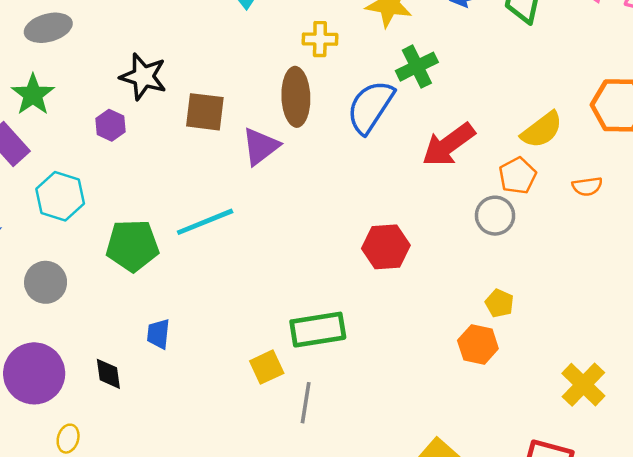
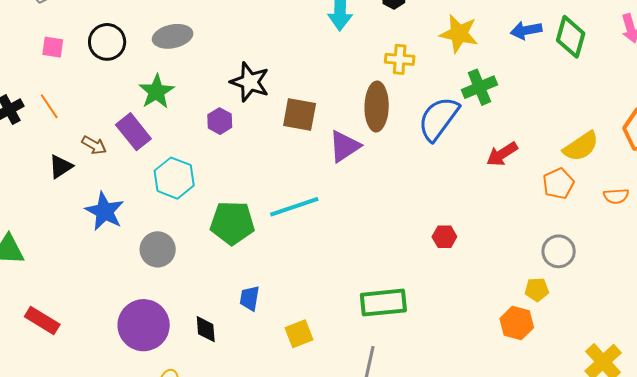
red arrow: (448, 145) -> (502, 154), size x0.7
gray circle: (495, 216) -> (559, 251), moved
red hexagon: (386, 247) -> (444, 237), size x0.6
yellow pentagon: (499, 303) -> (537, 290), turned -30
yellow square: (267, 367) -> (299, 334), moved

